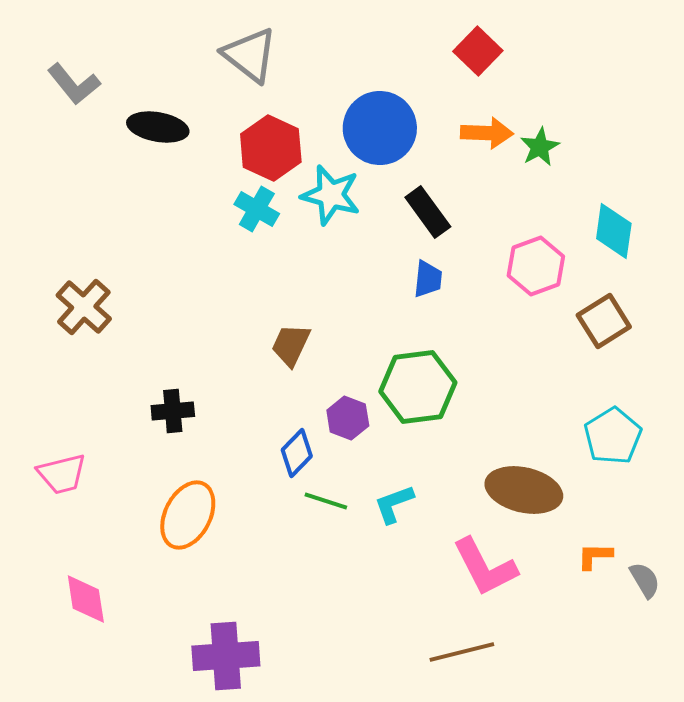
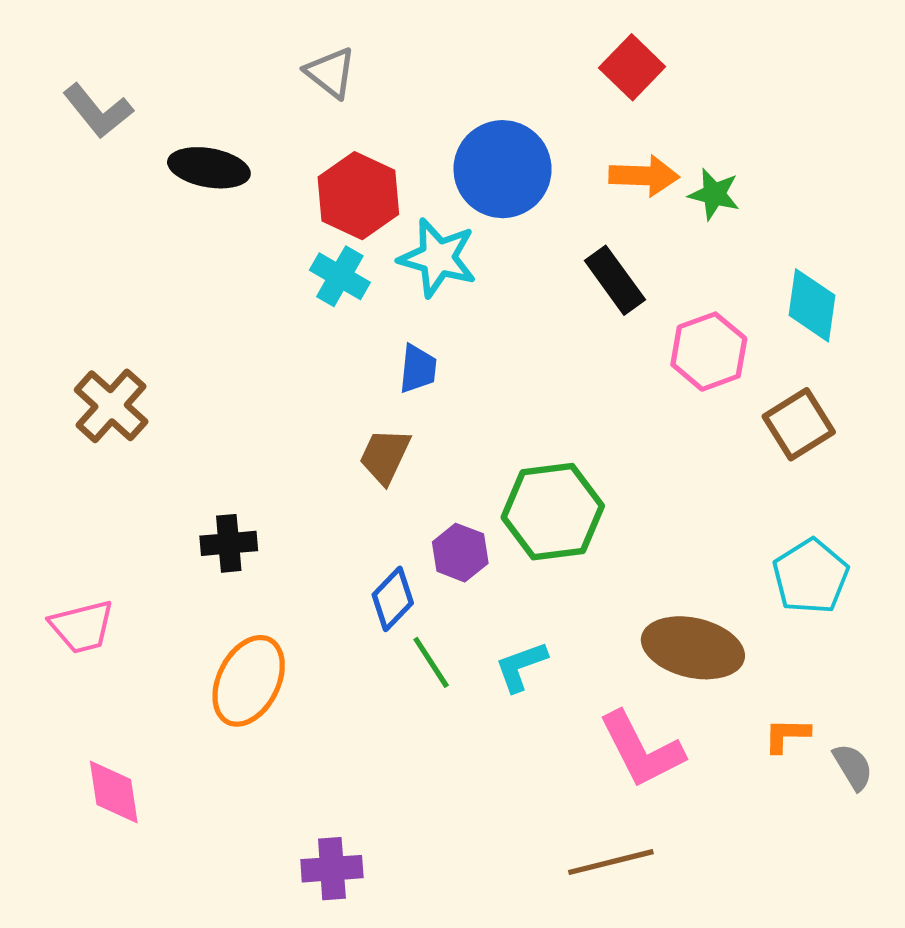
gray triangle: (250, 55) -> (331, 73), size x0.7
green star: (540, 147) -> (714, 194), turned -30
black rectangle: (428, 212) -> (615, 280), moved
blue trapezoid: (428, 279) -> (418, 369), moved
green line: (326, 501) -> (431, 662), turned 39
purple cross: (226, 656) -> (332, 869), moved, size x0.7

